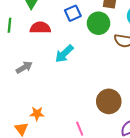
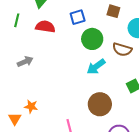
green circle: (99, 23) -> (92, 39), moved
cyan arrow: (64, 54) -> (96, 67), moved

